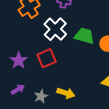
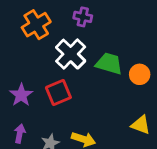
purple arrow: (18, 89) -> (20, 134), turned -48

